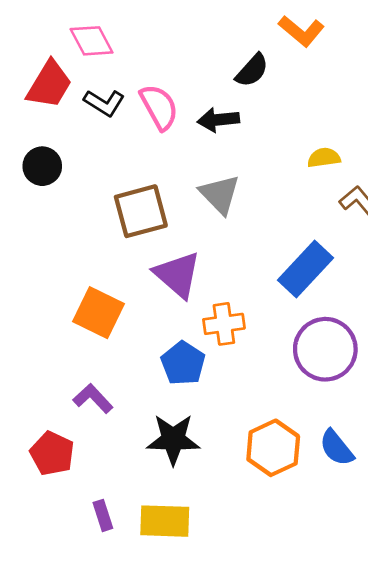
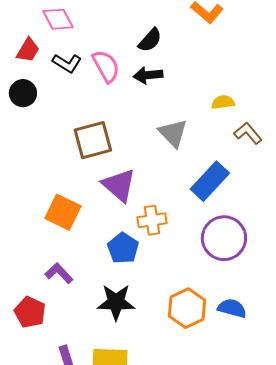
black semicircle: (252, 70) -> (150, 40), moved
red trapezoid: (49, 84) -> (28, 50), size x0.7
black circle: (42, 166) -> (23, 93), moved
gray triangle: (220, 194) -> (173, 133), moved
blue semicircle: (337, 448) -> (232, 308), turned 144

